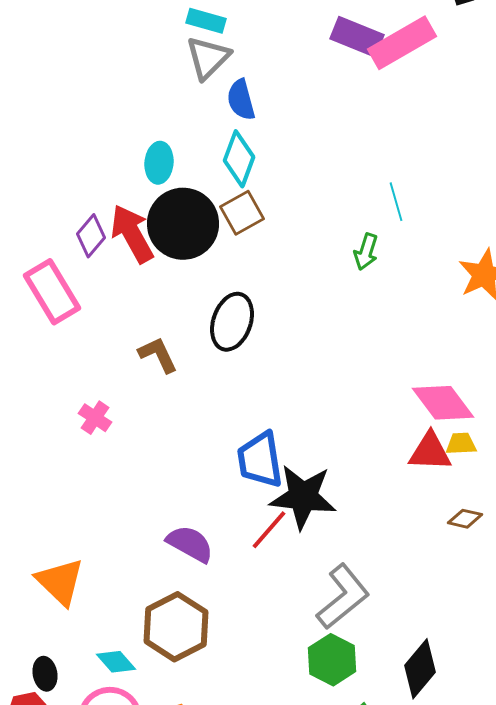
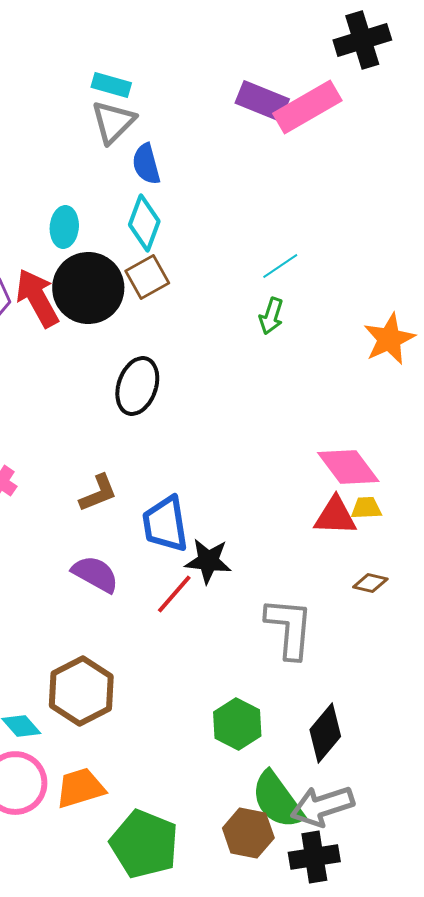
cyan line: (396, 202) -> (280, 266), moved, turned 72
brown L-shape: (158, 355) -> (98, 493), moved, turned 93
black star: (303, 497) -> (208, 561), size x0.7
purple semicircle: (190, 544) -> (95, 574), moved
gray L-shape: (343, 597) -> (289, 628), moved, turned -46

